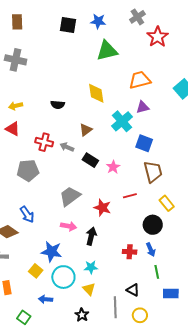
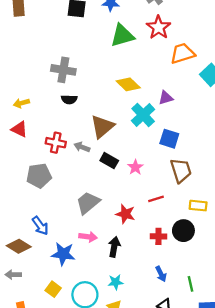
red star: (158, 37) -> (159, 27), moved
gray cross: (16, 60) -> (63, 70), moved
orange trapezoid: (140, 80) -> (183, 53), moved
yellow diamond: (96, 93) -> (128, 84), moved, turned -35
brown triangle: (86, 130) -> (102, 127), size x1.6
yellow rectangle: (167, 203) -> (198, 206), turned -42
blue arrow: (151, 250) -> (161, 274), moved
blue star: (52, 252) -> (63, 254), moved
red cross: (130, 252) -> (158, 236), moved

